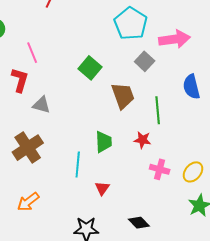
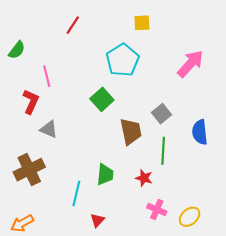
cyan pentagon: (131, 23) -> (123, 60), moved
pink arrow: (174, 39) -> (190, 64), moved, turned -48
gray square: (145, 61) -> (161, 114), moved

